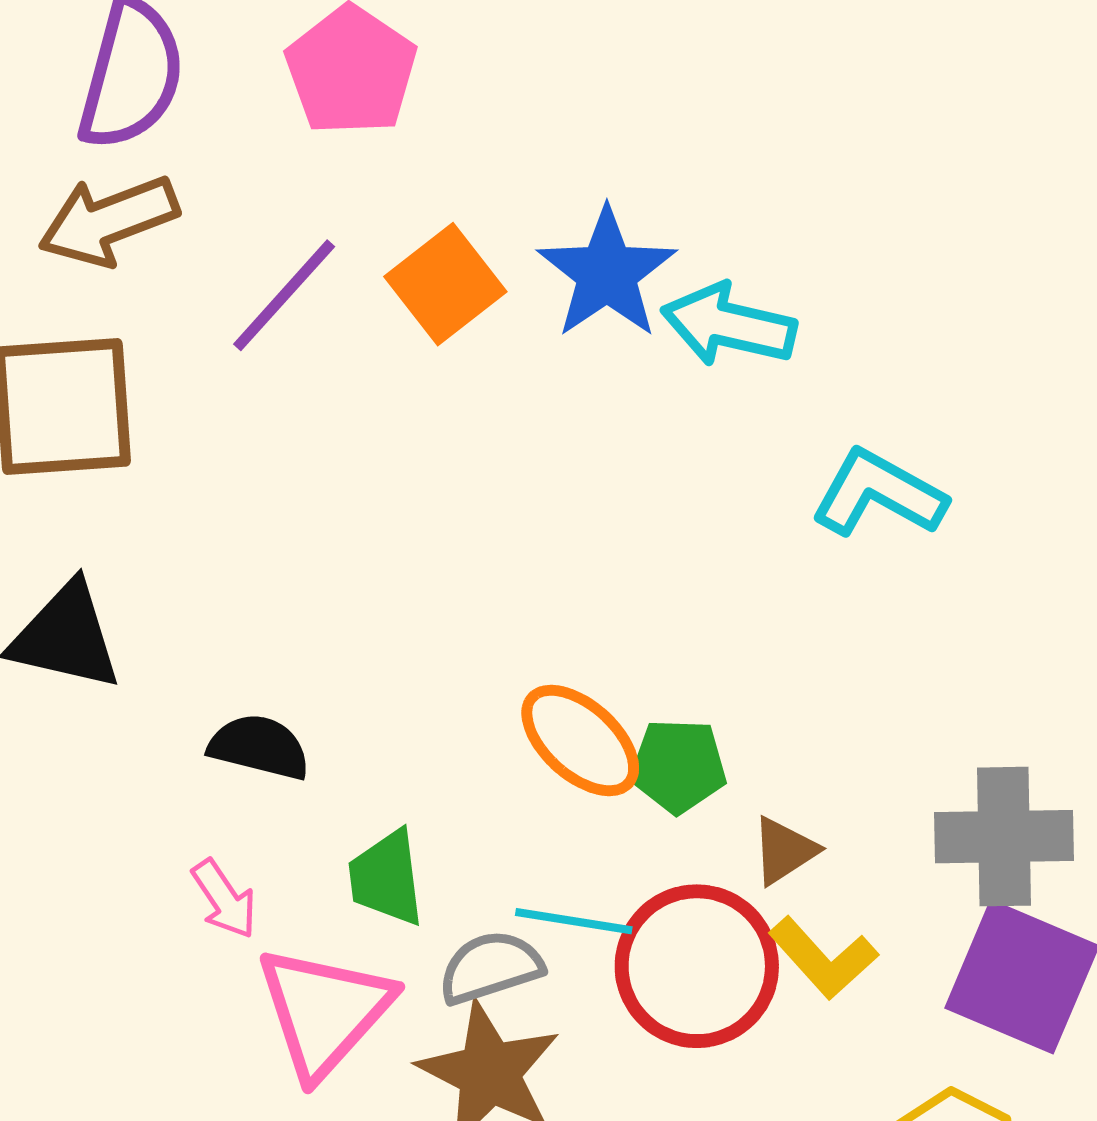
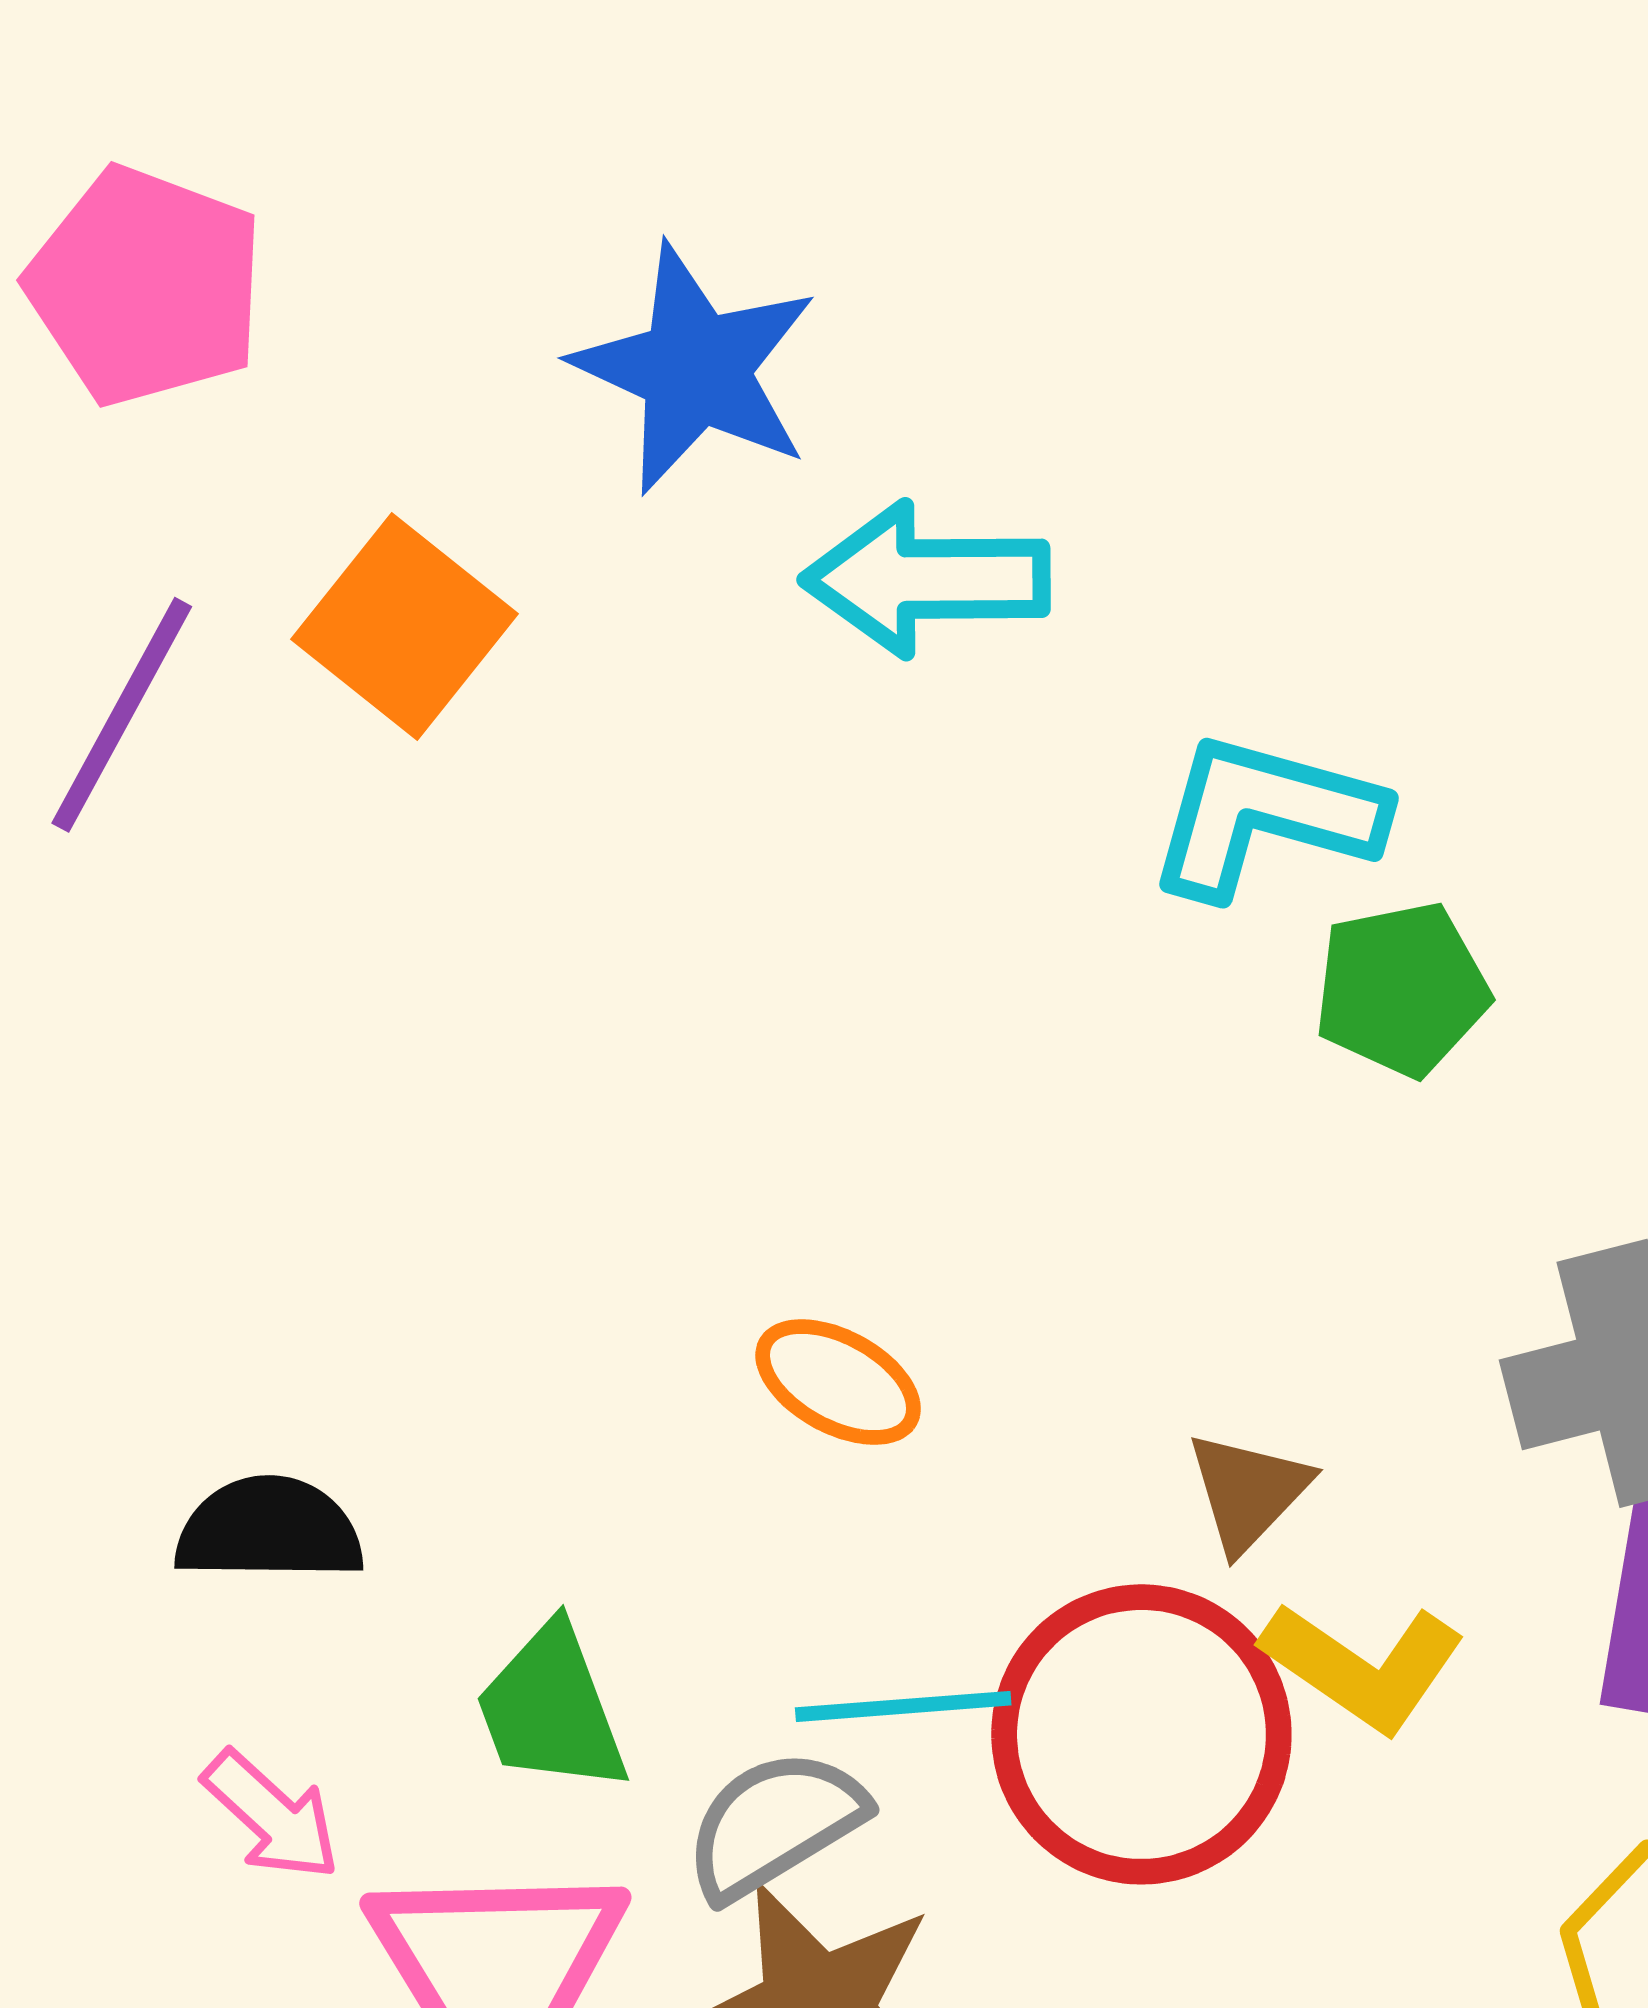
blue star: (607, 273) -> (695, 369), moved
orange ellipse: (580, 741) -> (838, 1382), size x0.7
green pentagon: (678, 766) -> (1402, 989), moved

